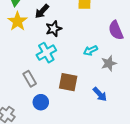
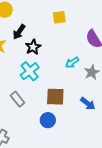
blue circle: (41, 102) -> (48, 120), moved

